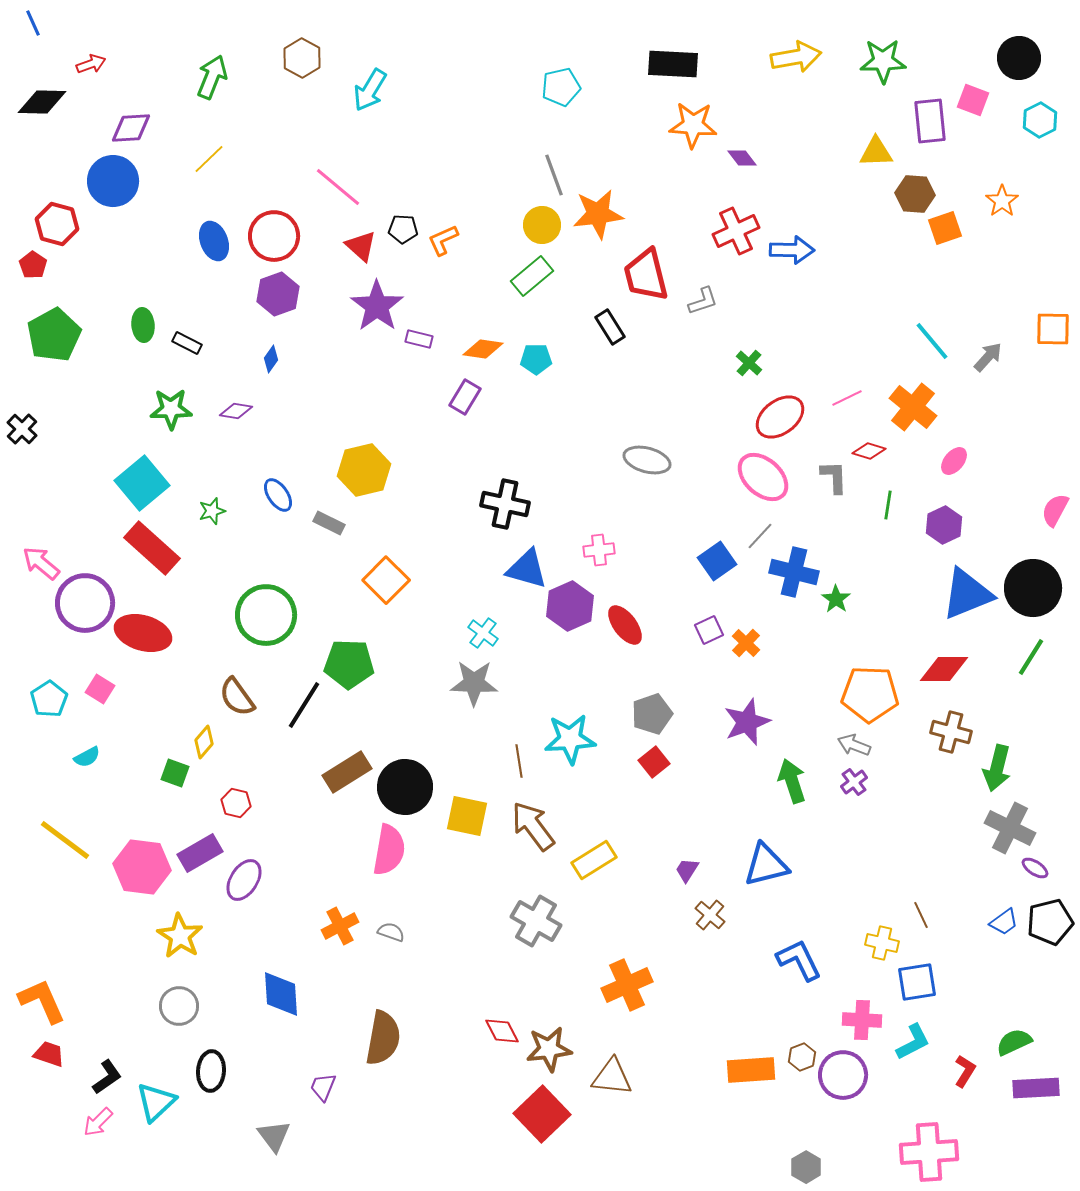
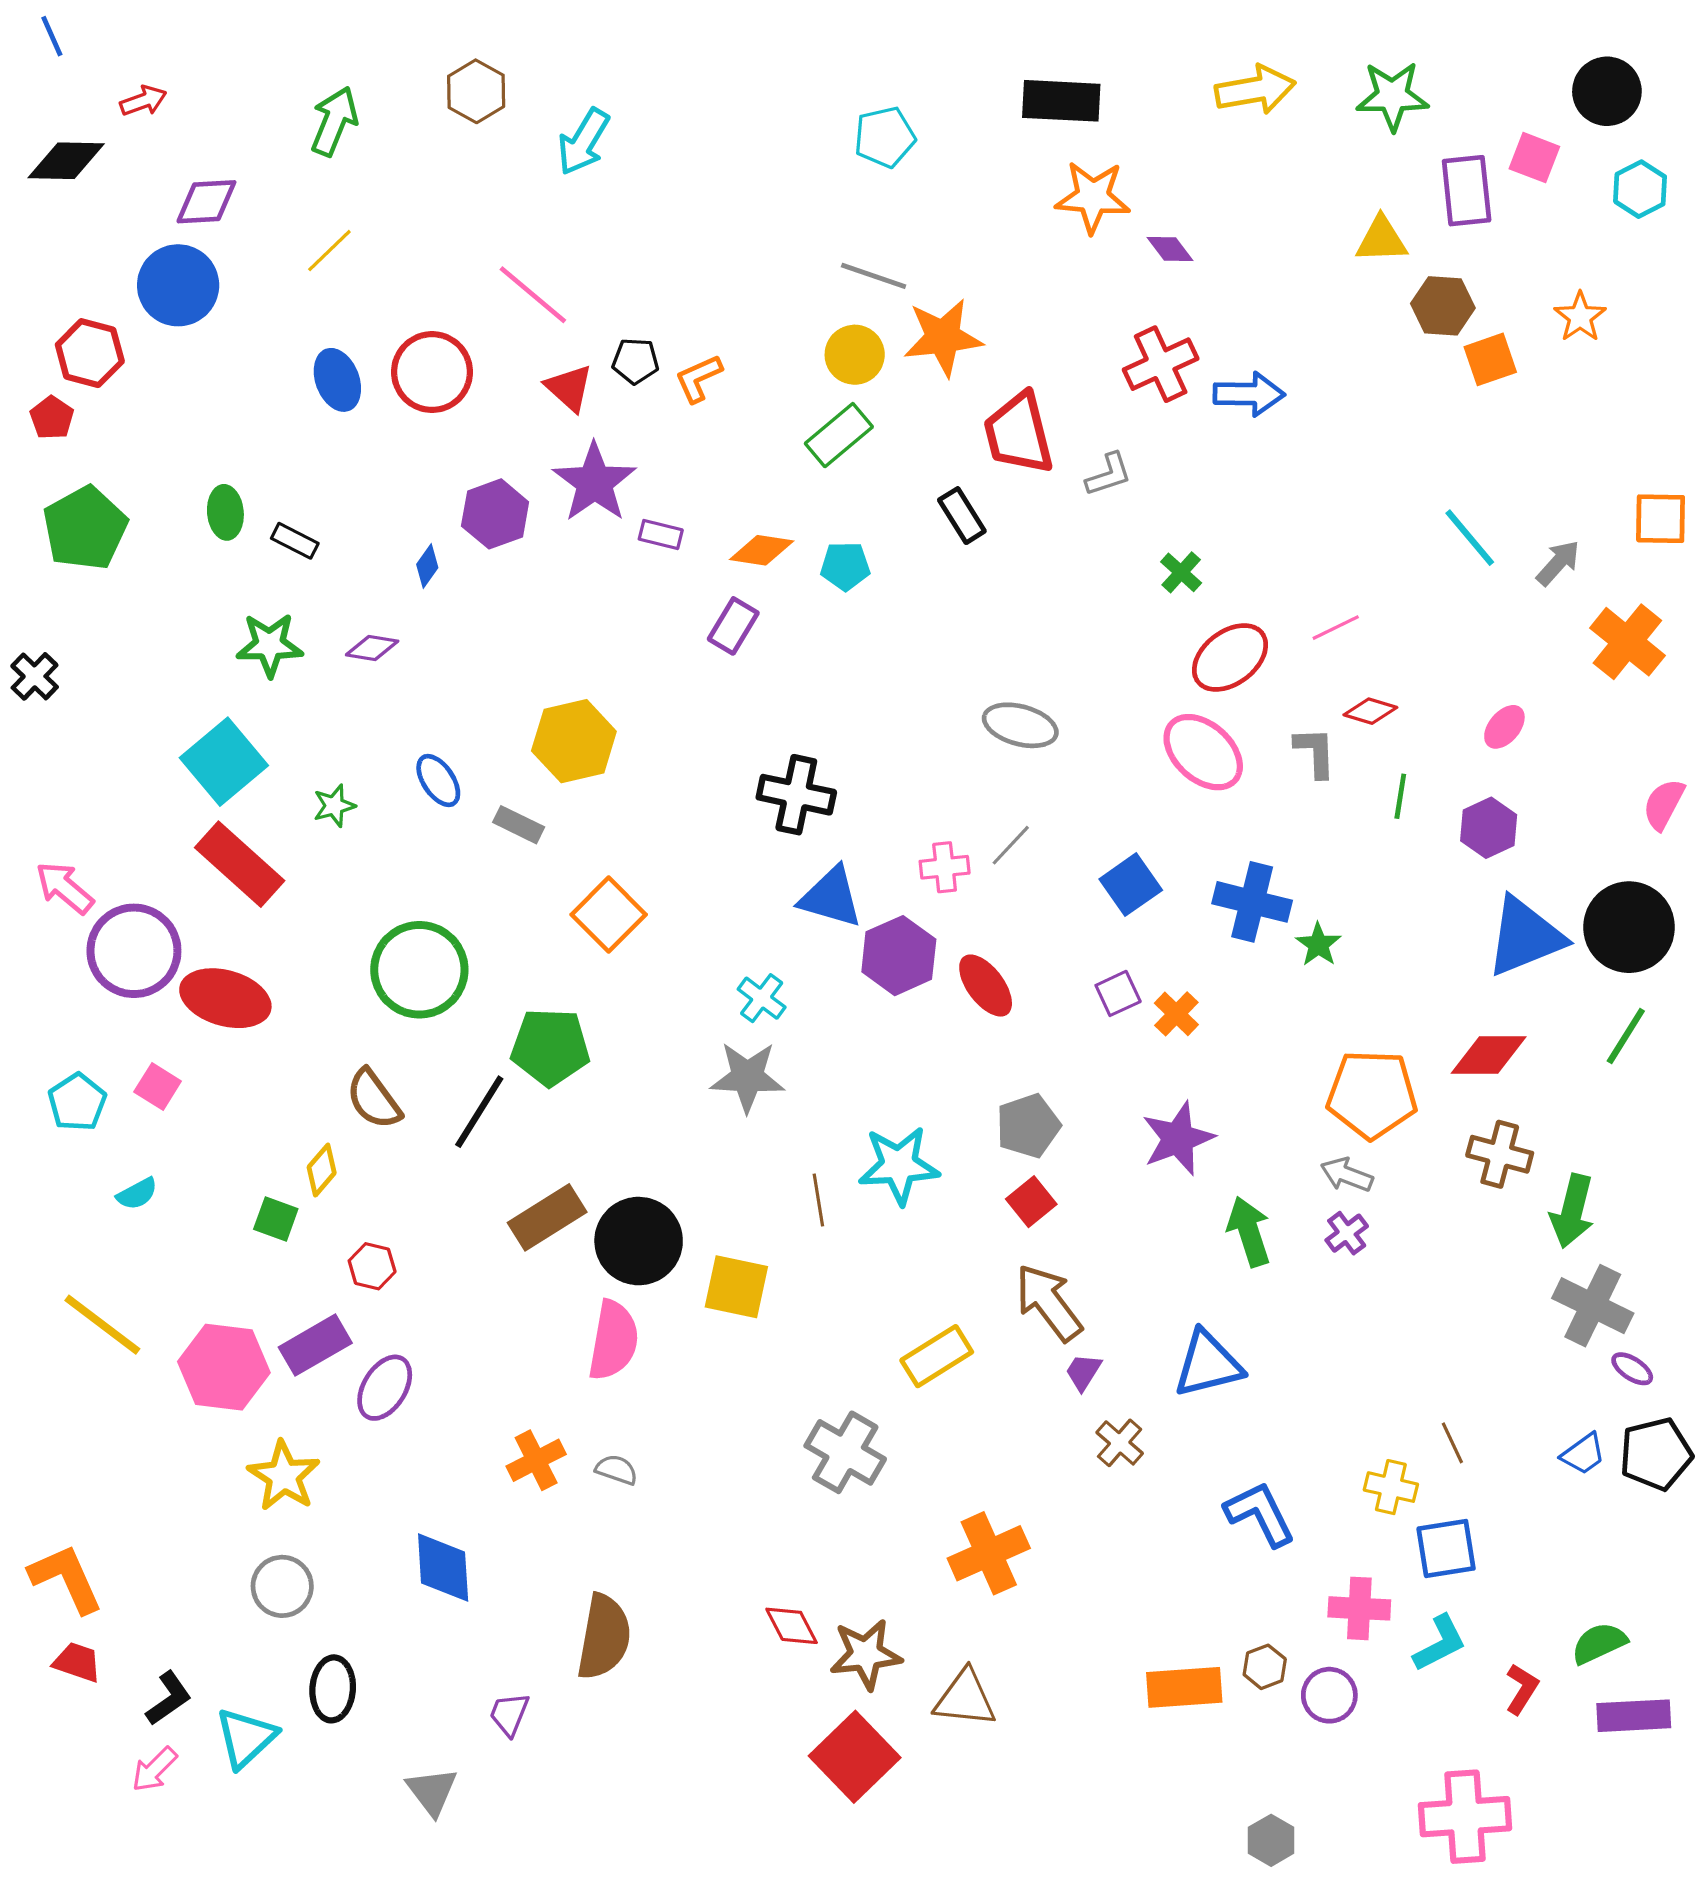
gray line: (554, 175) -> (874, 276), turned -51
purple hexagon: (278, 294) -> (495, 514), moved
orange cross: (913, 407) -> (1627, 642), moved
gray line: (760, 536) -> (1011, 845), moved
brown arrow: (533, 826) -> (1049, 1303), moved
purple circle: (843, 1075) -> (1329, 1695), size x0.7

